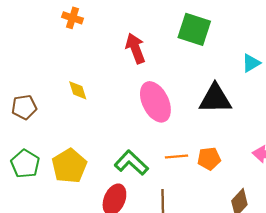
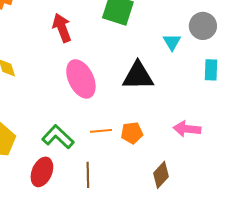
cyan triangle: (251, 63) -> (172, 42), turned -30

